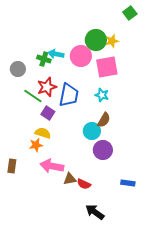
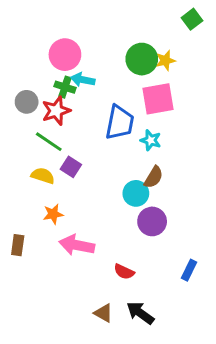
pink circle: (81, 56) -> (65, 55), moved
red star: (47, 87) -> (56, 111), moved
blue trapezoid: (69, 95) -> (120, 123), moved
yellow semicircle: (43, 133) -> (43, 176), moved
brown triangle: (70, 179) -> (103, 313), moved, turned 40
blue rectangle: (128, 183) -> (189, 270), turned -72

